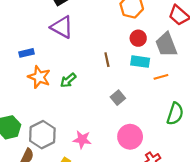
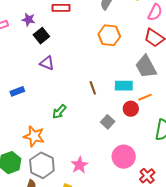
purple triangle: (62, 27) -> (47, 63), size x0.7
red circle: (138, 38) -> (131, 109), moved
orange star: (39, 77) -> (34, 136), moved
pink star: (82, 140) -> (79, 165), turned -30

